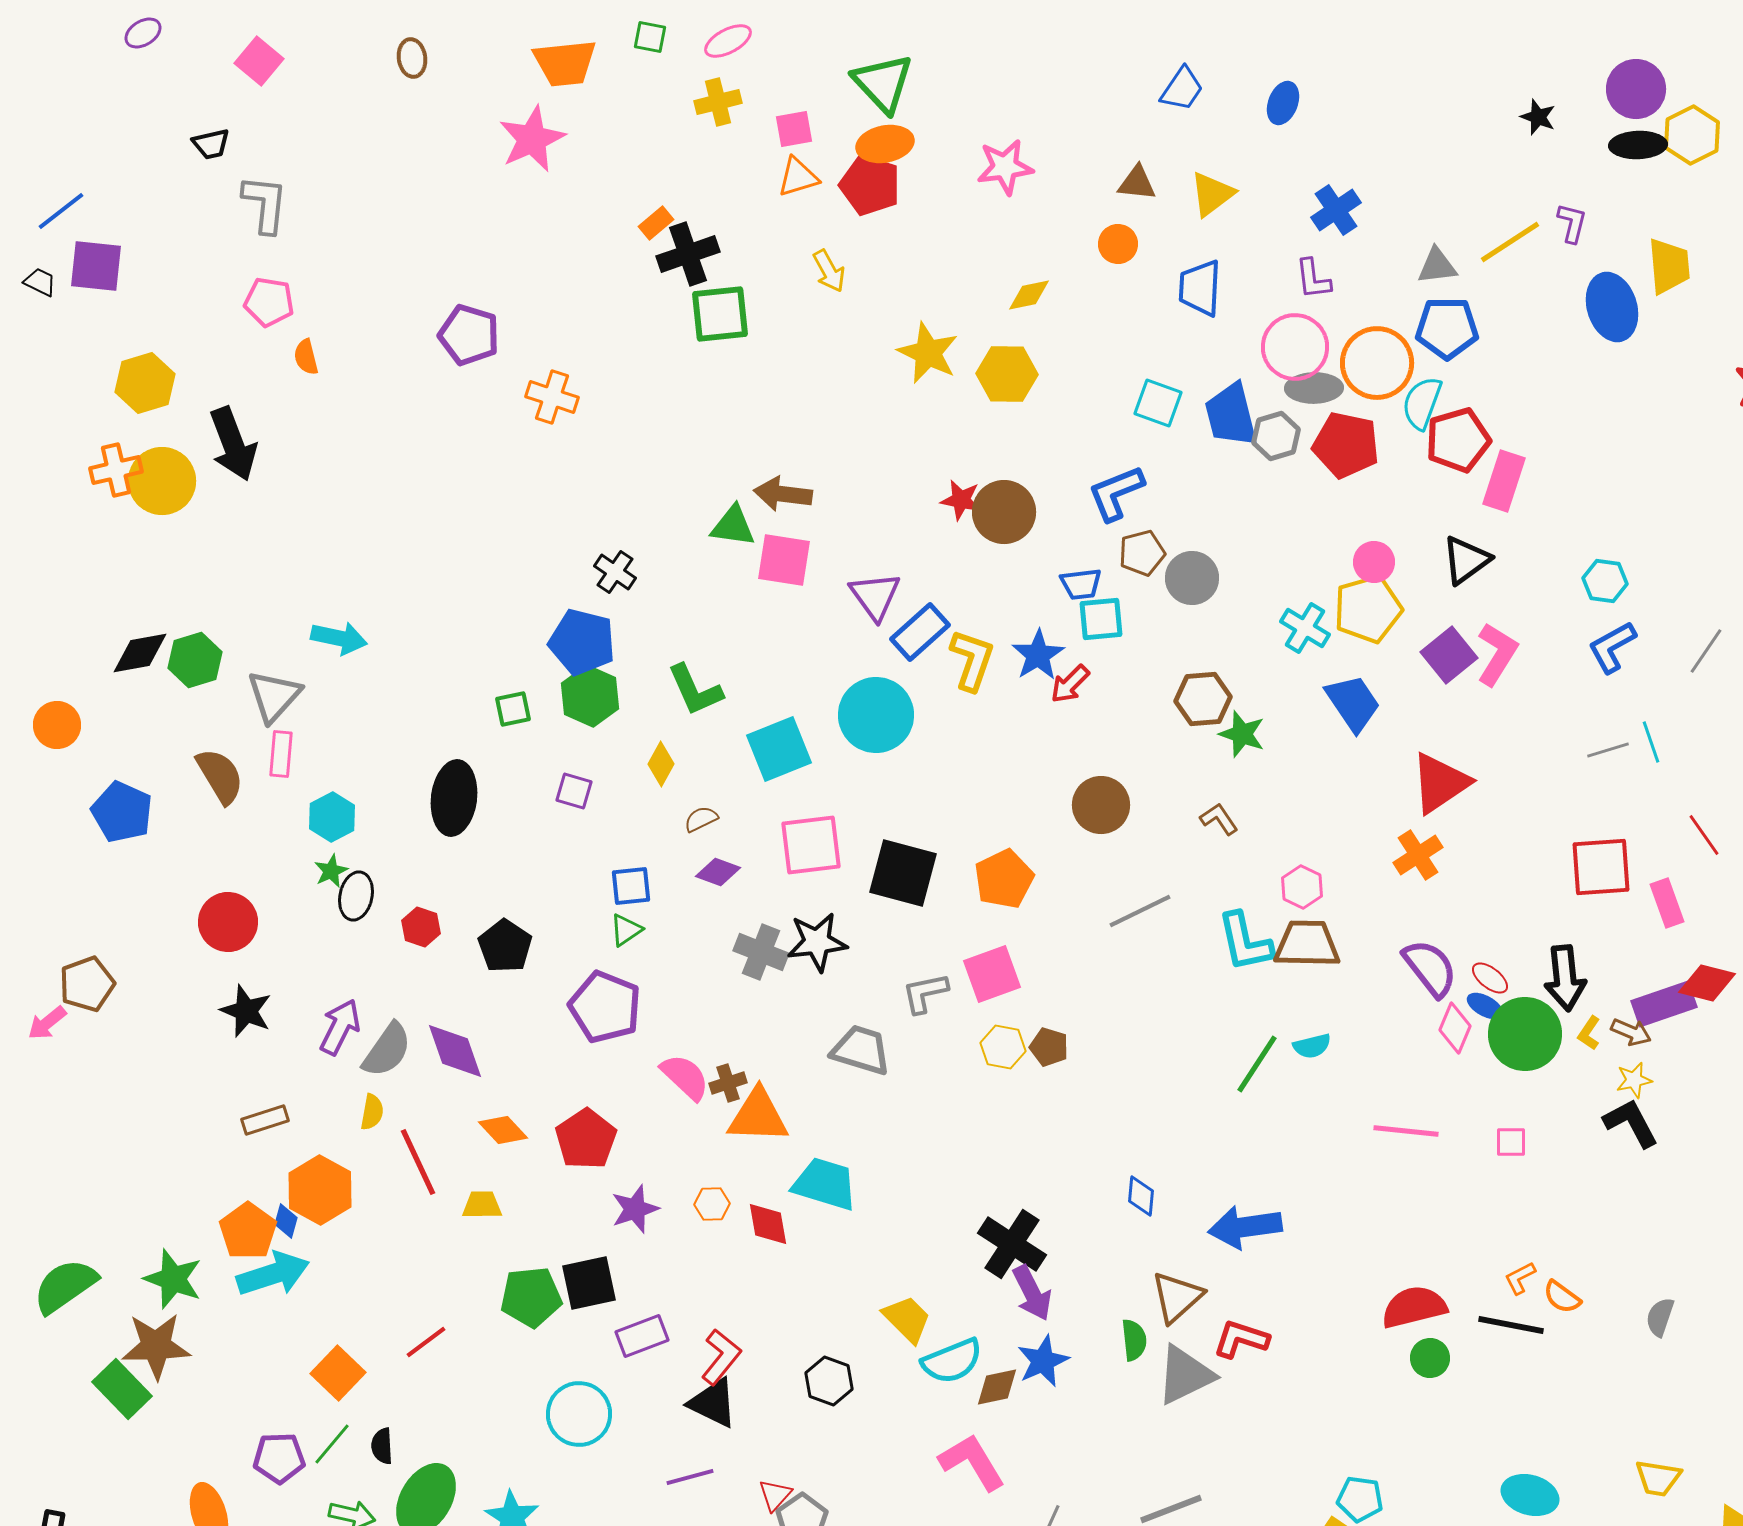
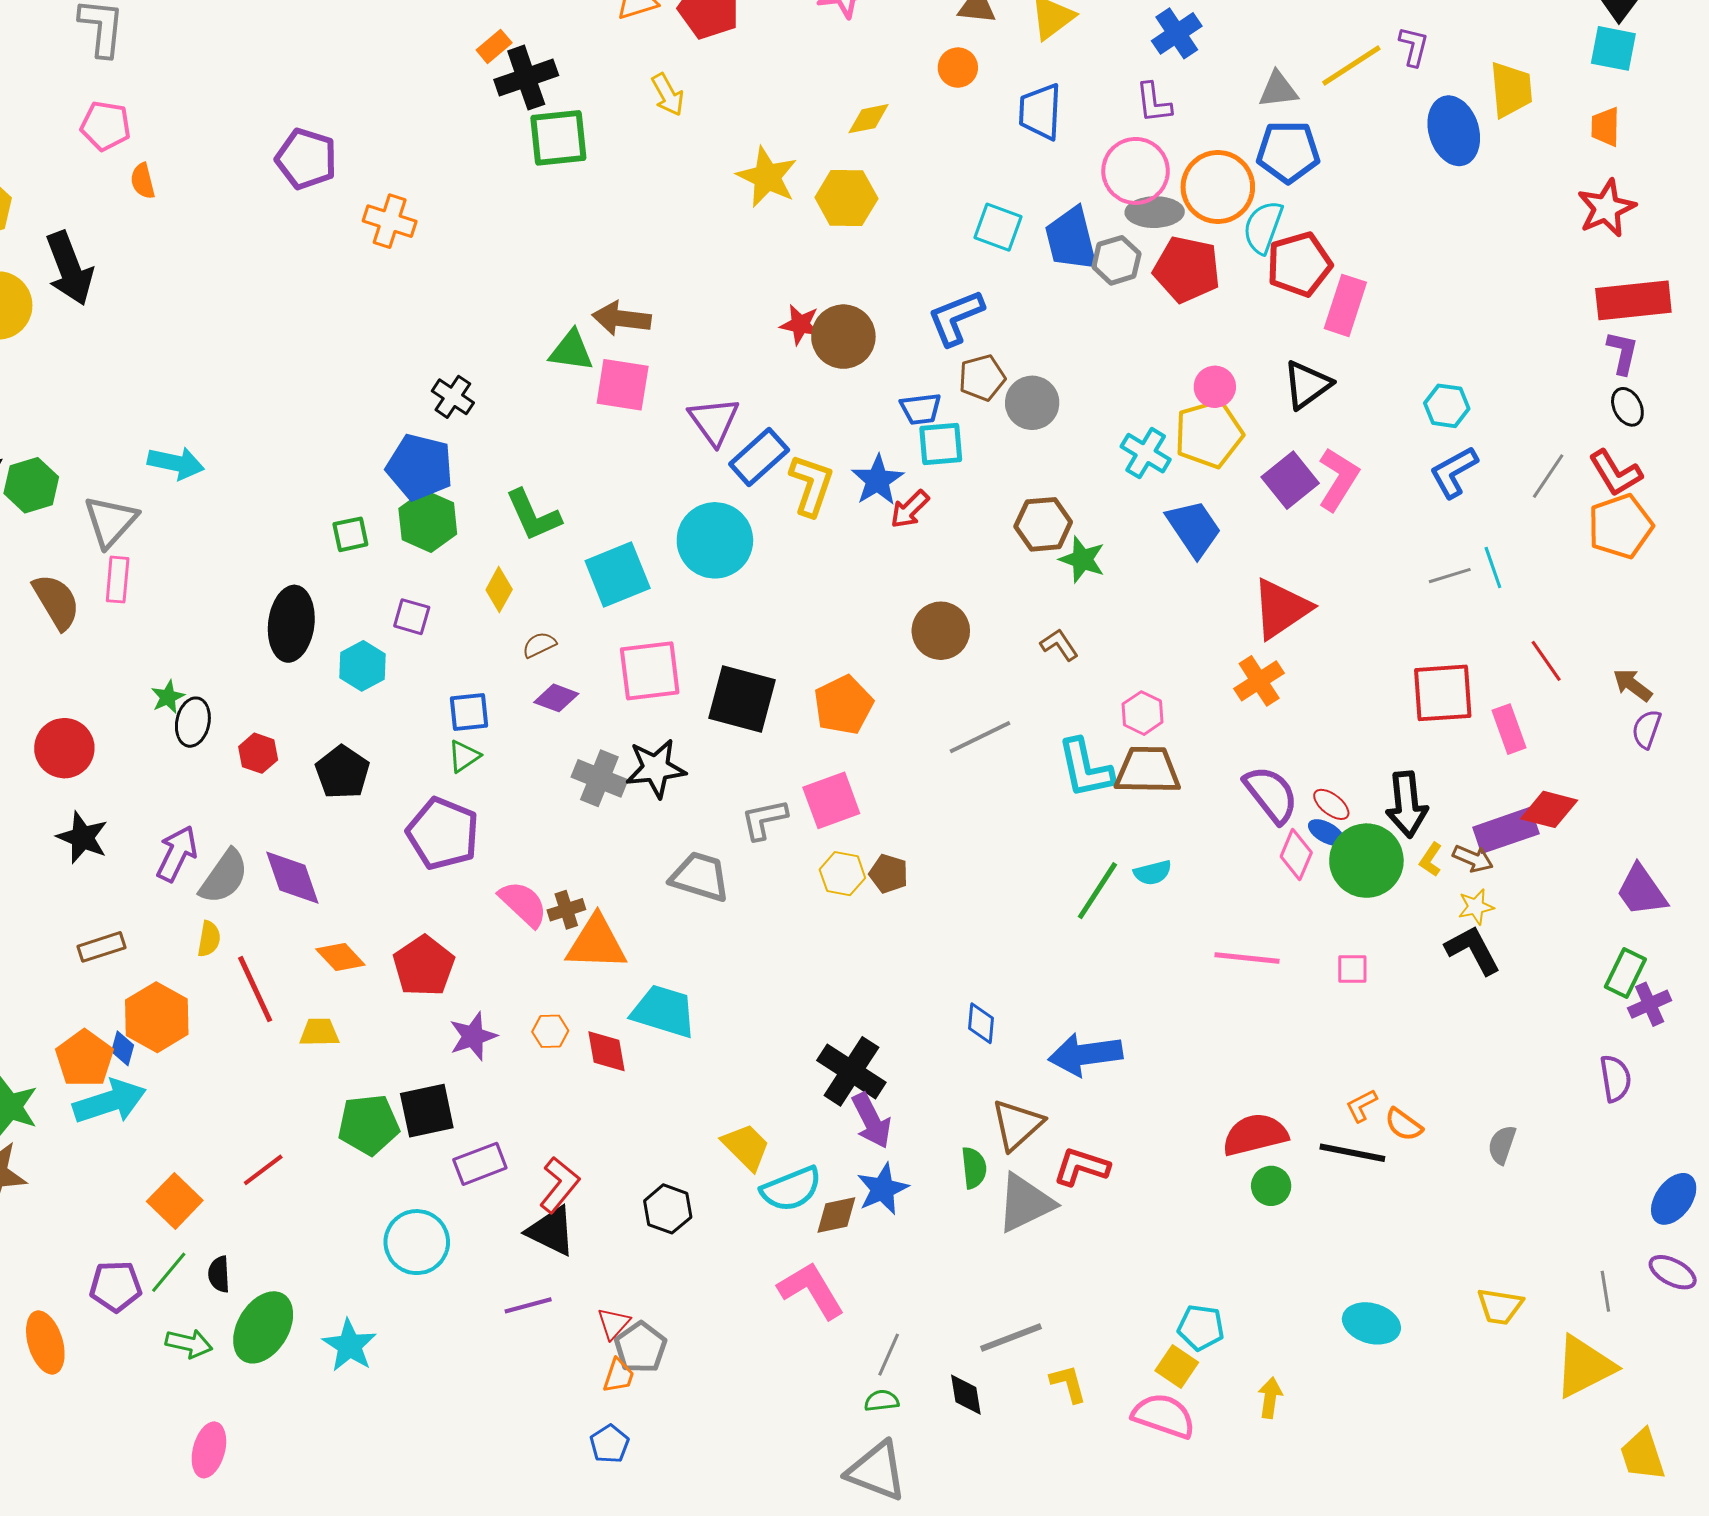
cyan hexagon: (332, 817) -> (363, 666), moved

